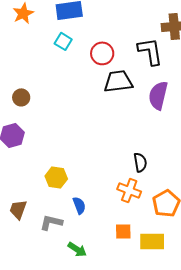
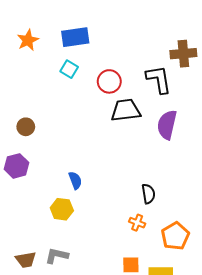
orange cross: (129, 190) -> (137, 223), size x0.7
blue semicircle: (79, 205) -> (75, 180), moved
brown trapezoid: (18, 209) -> (26, 260), moved, turned -120

